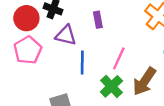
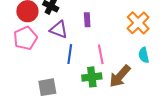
pink line: (119, 58) -> (101, 54), turned -42
green cross: (111, 86) -> (92, 77), turned 30

